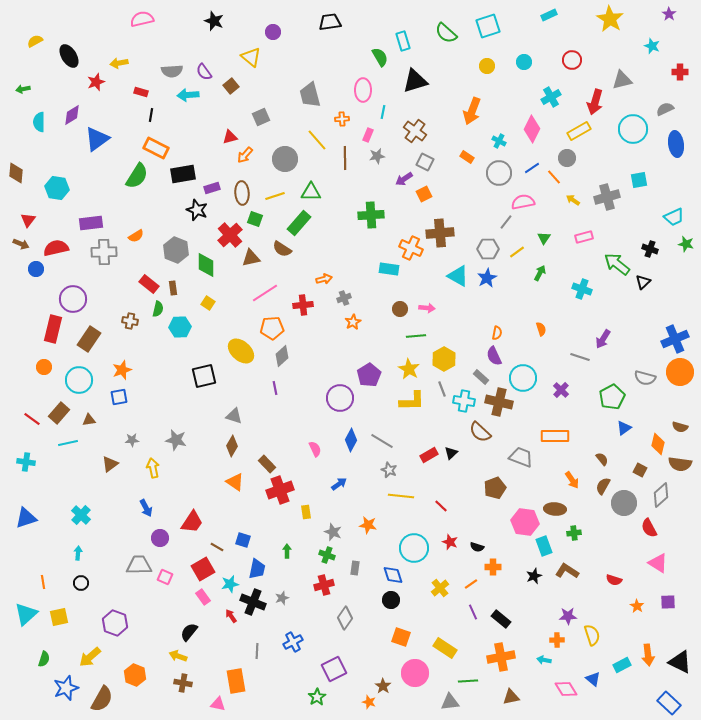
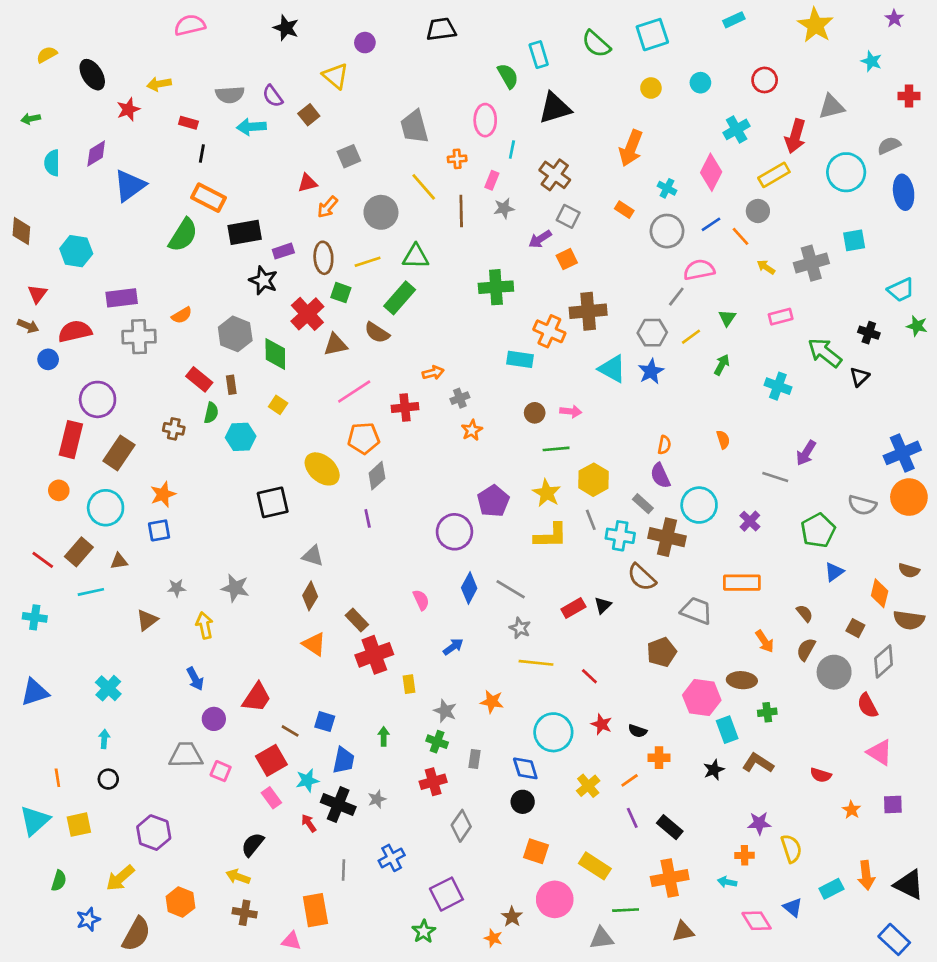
blue star: (66, 688) -> (88, 919), size x0.7

